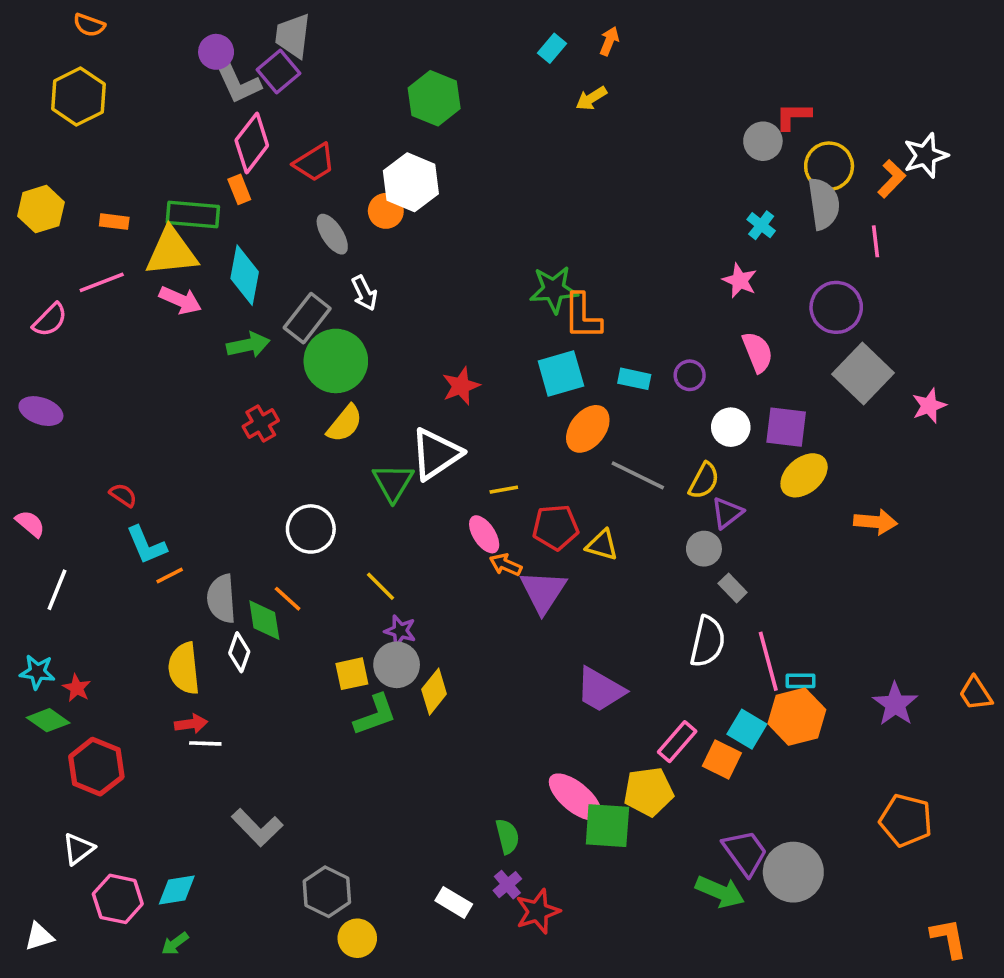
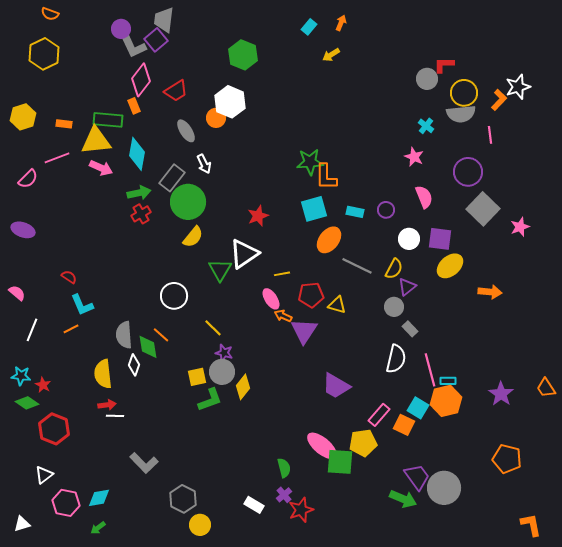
gray semicircle: (824, 204) -> (461, 114), turned 92
red cross: (261, 424) -> (141, 214), moved
orange line: (170, 575) -> (71, 329), moved

